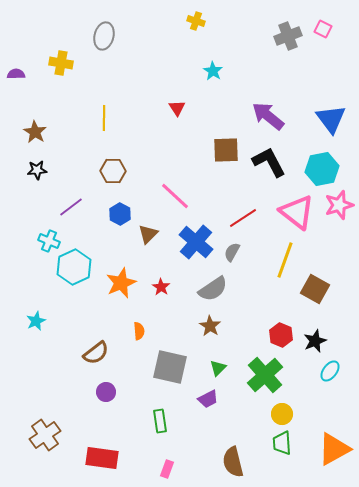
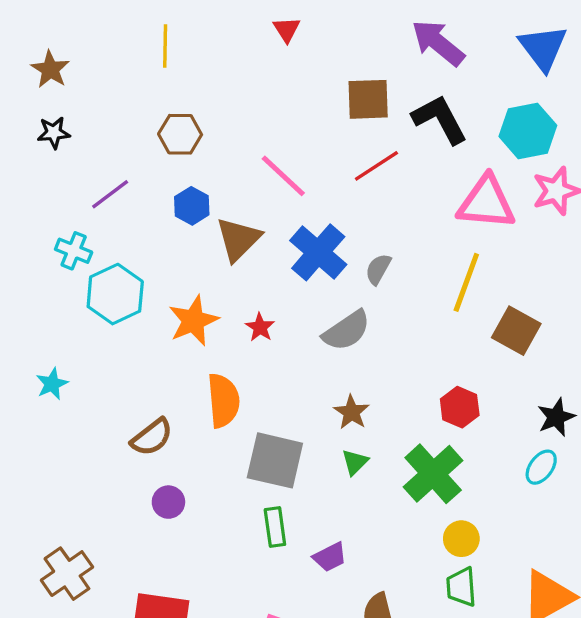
pink triangle: (297, 212) -> (486, 203), turned -33
red line: (243, 218) -> (376, 166), moved
brown triangle: (148, 234) -> (238, 239), size x1.4
brown star: (210, 326) -> (352, 412), moved
orange semicircle: (139, 331) -> (223, 401), size x1.8
black star: (315, 341) -> (556, 417), moved
purple trapezoid: (208, 399) -> (330, 557), moved
green rectangle: (160, 421) -> (275, 527), moved

